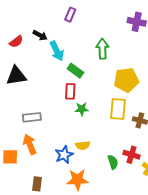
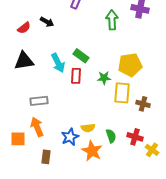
green arrow: (102, 49) -> (112, 20), moved
cyan arrow: (57, 51) -> (58, 63), moved
green star: (82, 109) -> (104, 78), moved
green semicircle: (113, 162) -> (111, 136), moved
orange star: (78, 180) -> (92, 151), moved, turned 30
brown rectangle: (37, 184) -> (46, 157), moved

